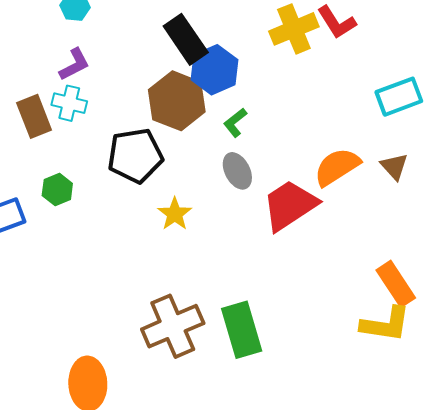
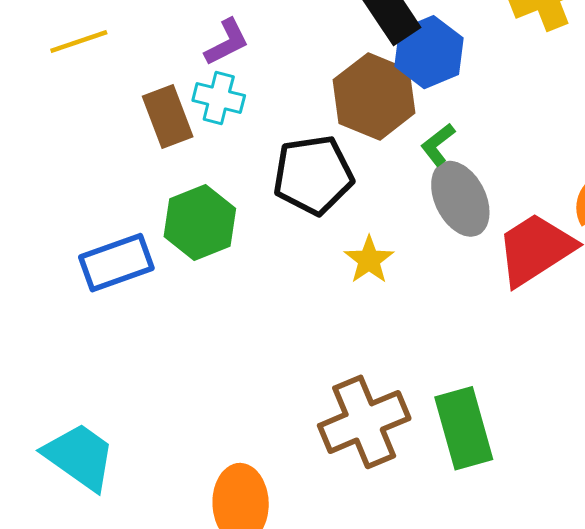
green L-shape: (235, 123) -> (438, 144), moved
gray ellipse: (237, 171) -> (460, 199), size x1.4
green hexagon: (57, 189) -> (200, 222), size x1.6

